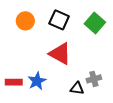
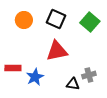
red triangle: (60, 54) -> (57, 51), turned -40
red rectangle: (14, 82) -> (13, 68), moved

